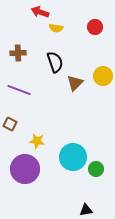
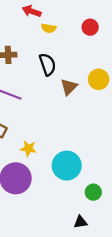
green circle: (96, 169) -> (93, 192), moved

